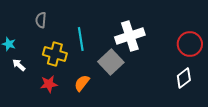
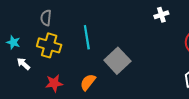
white cross: (130, 36) -> (161, 15), moved, size x0.5
yellow cross: (55, 54) -> (49, 45), moved

